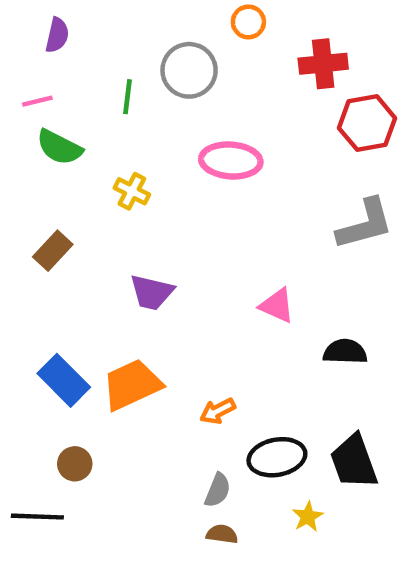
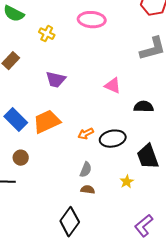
black ellipse: (277, 457) -> (113, 139), moved

